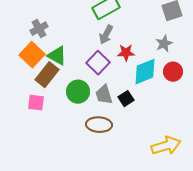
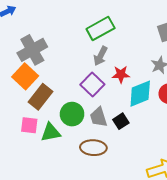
gray cross: (39, 29) -> (32, 50), size x1.6
green triangle: (57, 56) -> (51, 132), moved, turned -40

